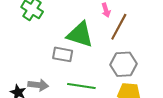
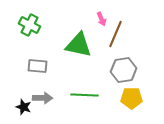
gray rectangle: (63, 54) -> (38, 66), moved

